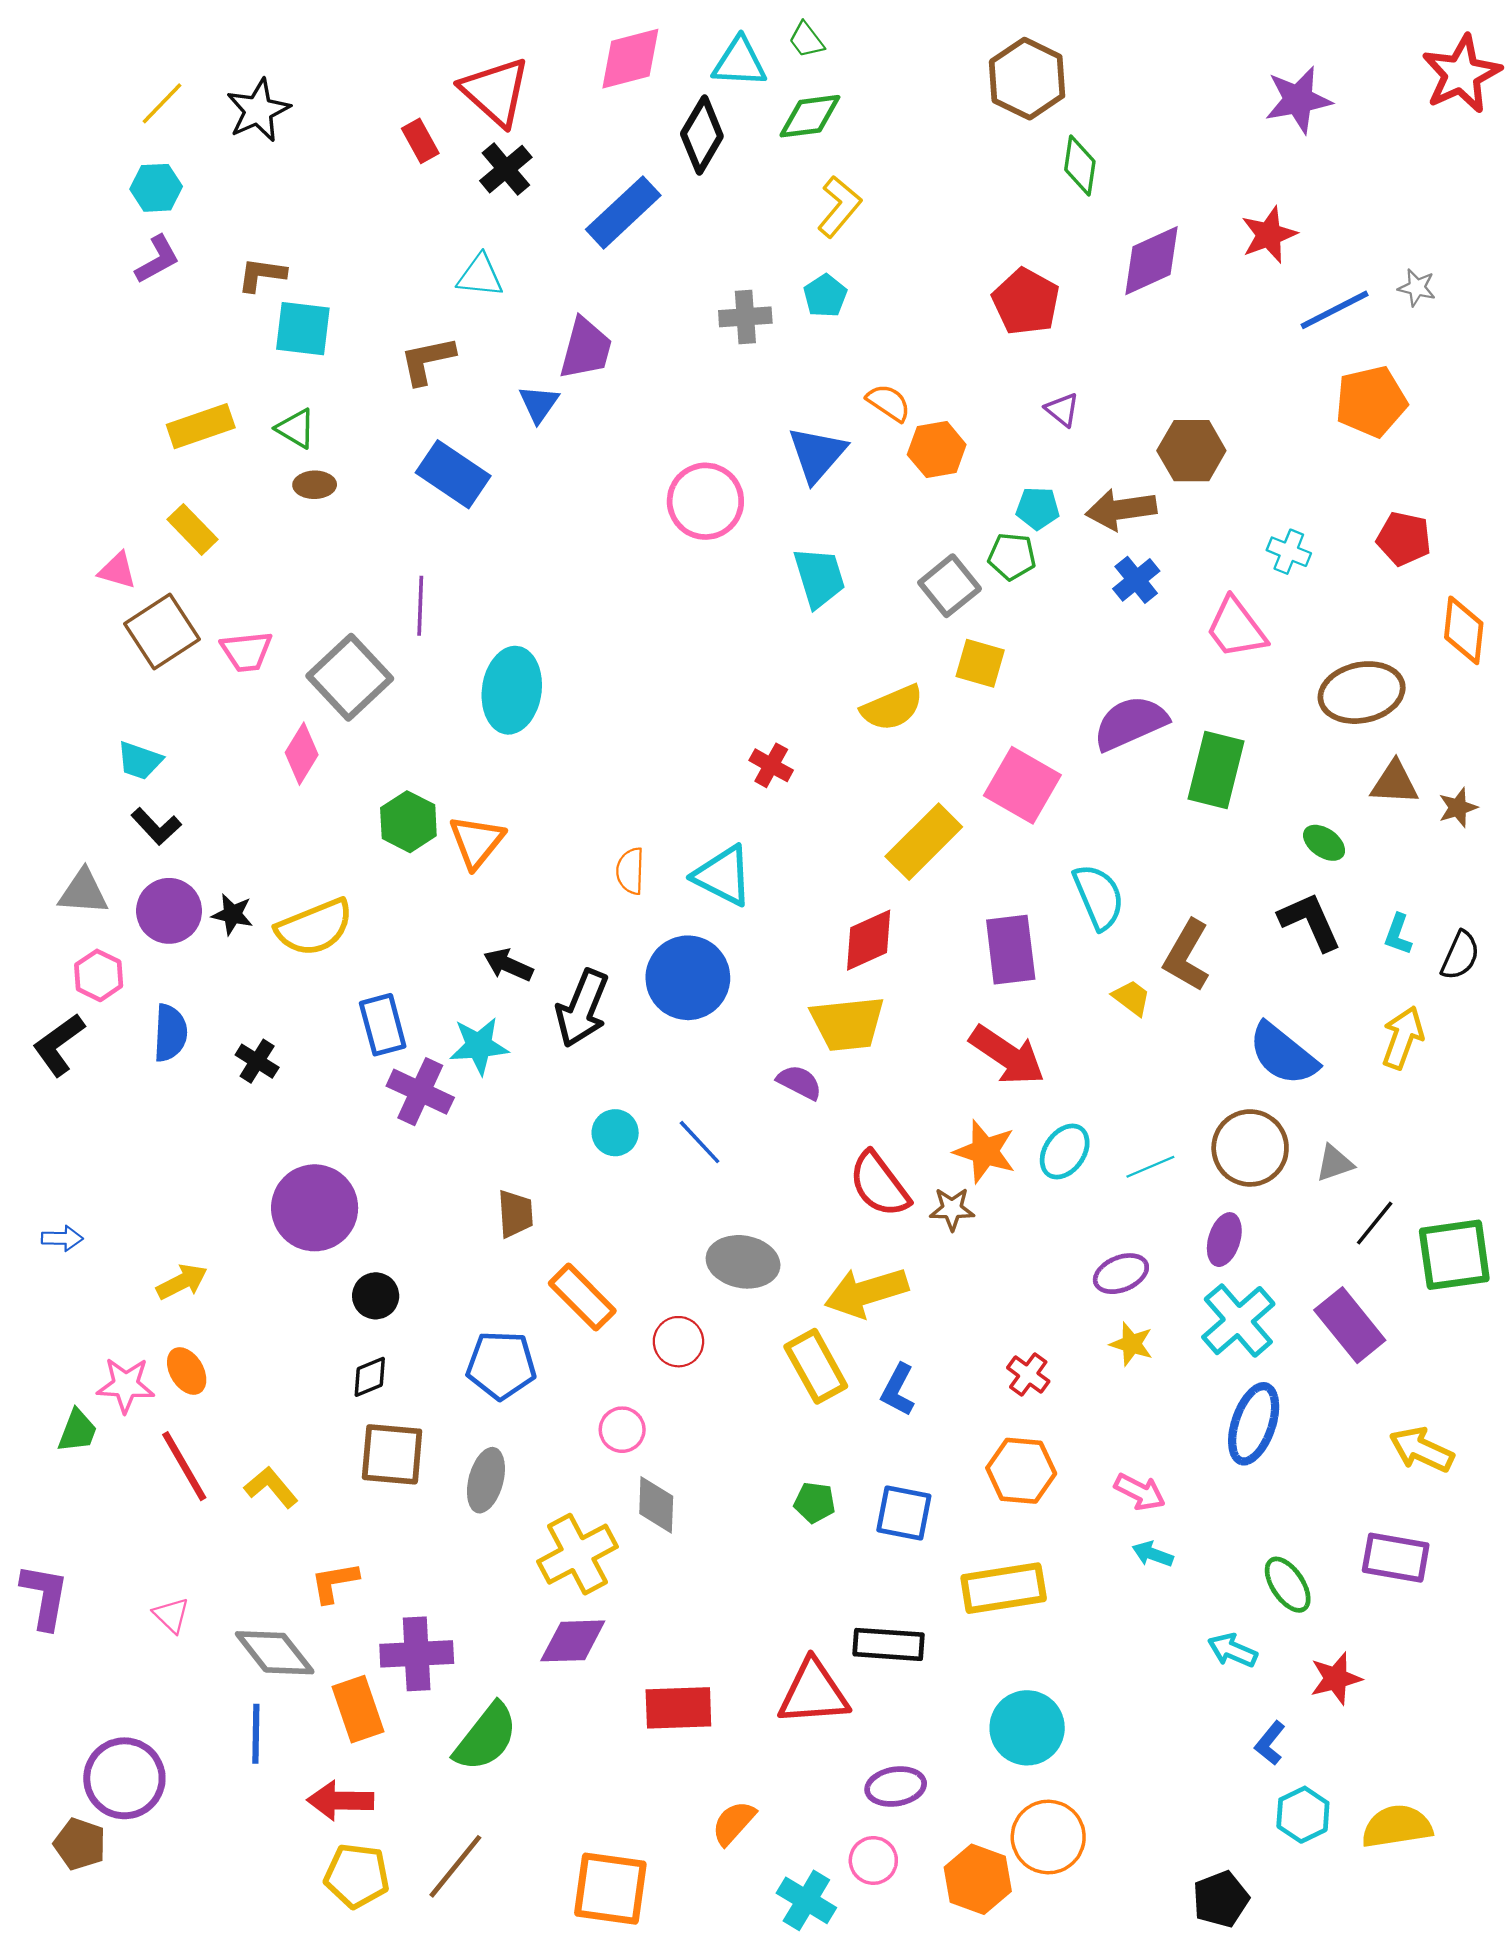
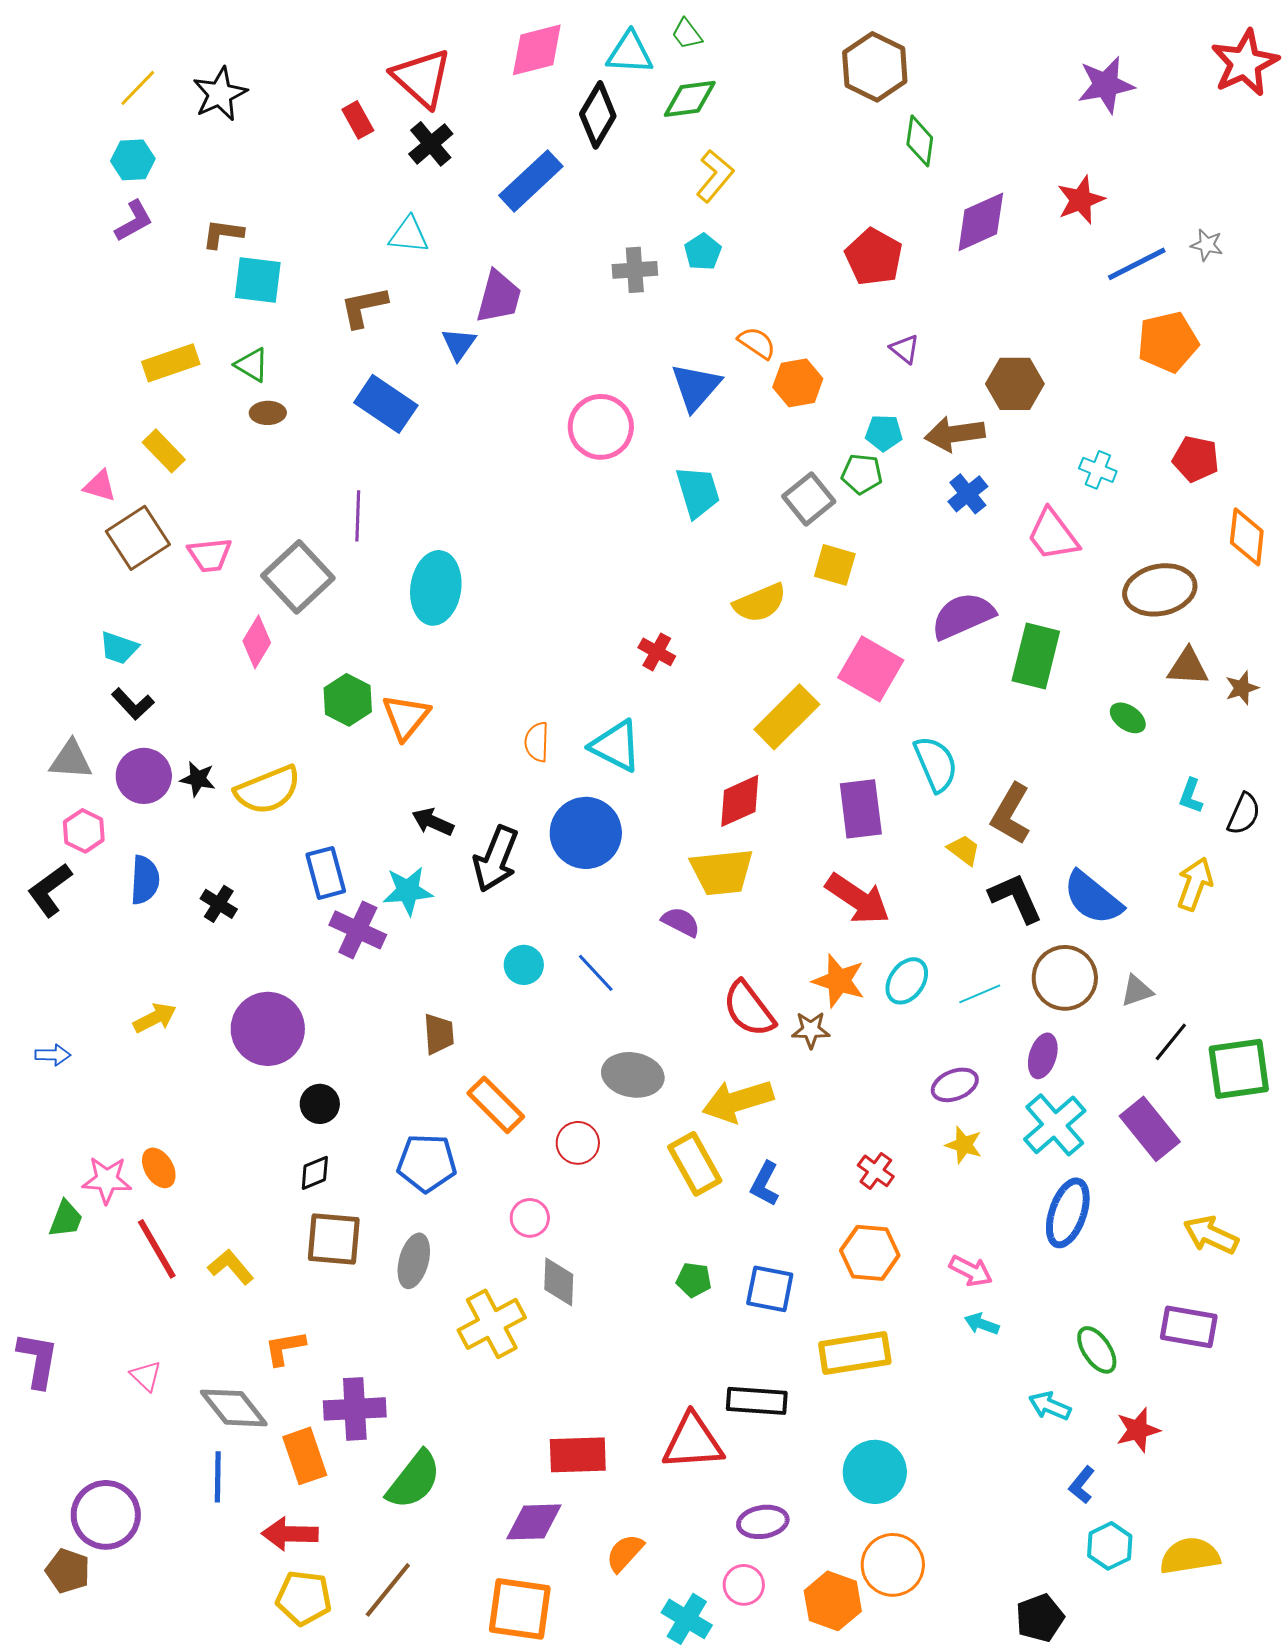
black L-shape: (1310, 921) -> (1016, 898), moved
yellow arrow: (182, 1282) -> (155, 1018), moved
purple diamond: (573, 1641) -> (534, 1522), moved

